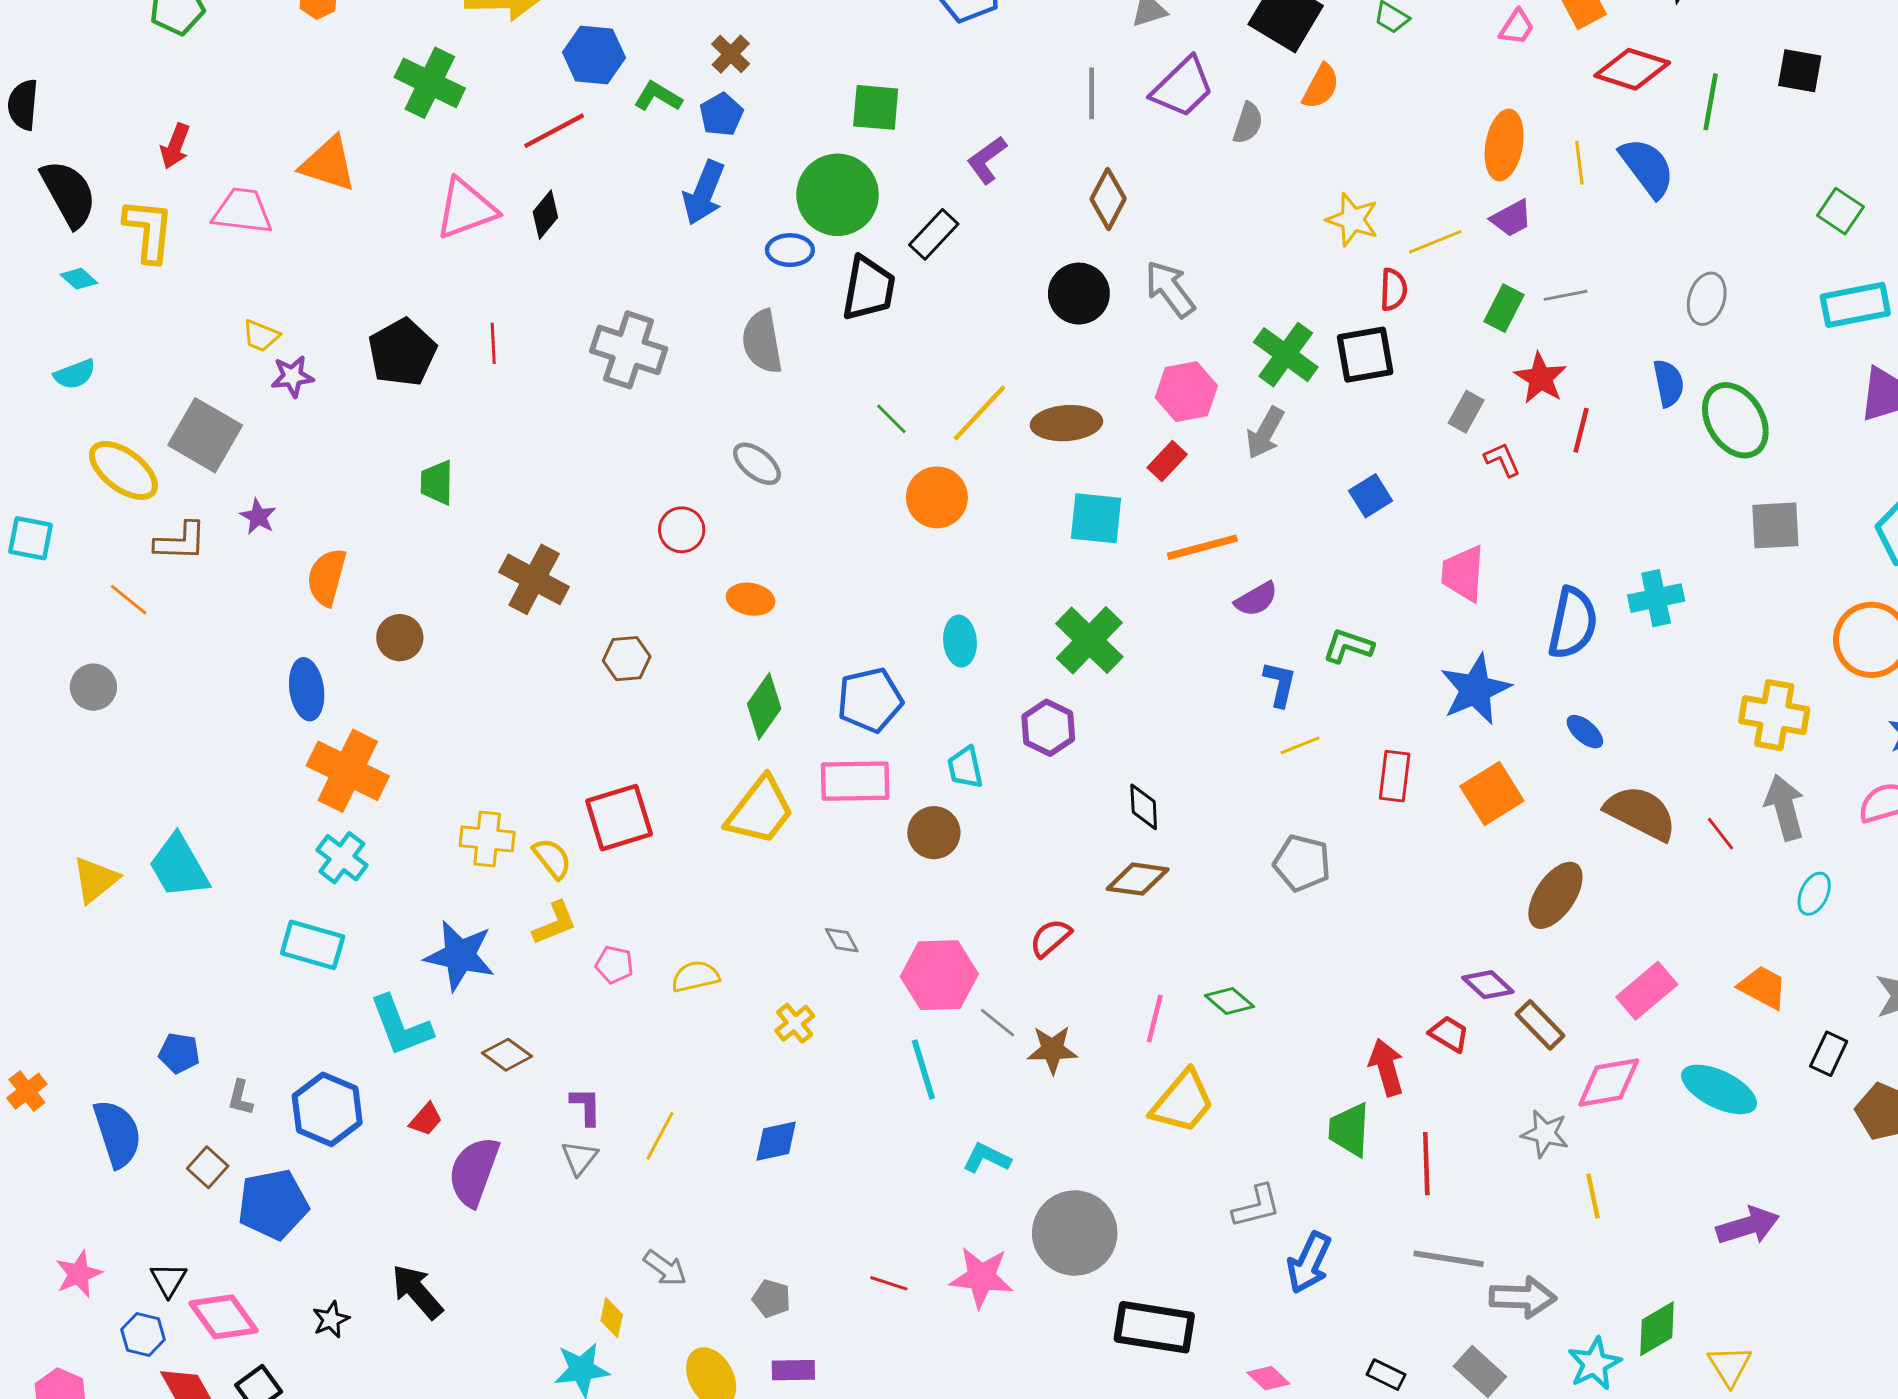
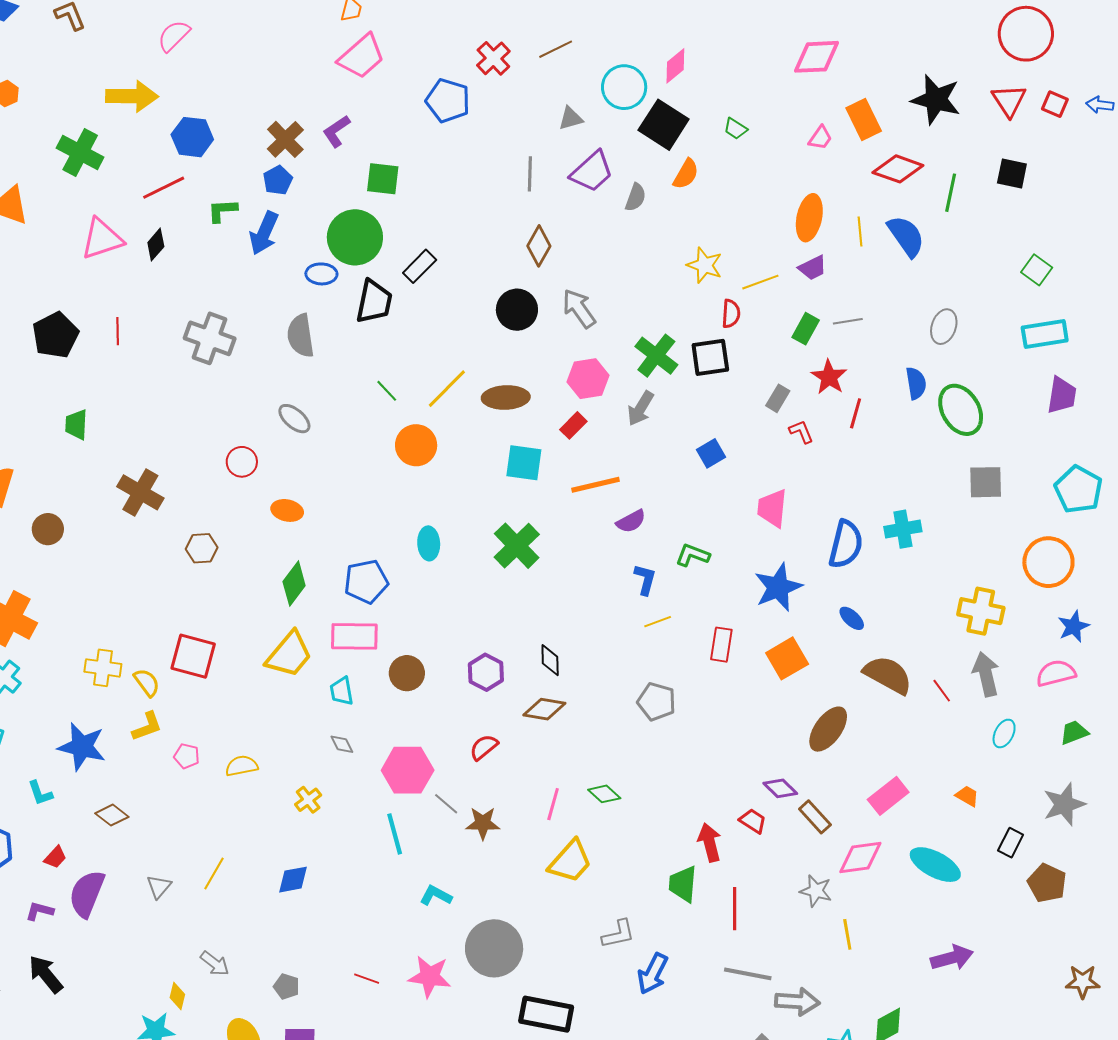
brown cross: (731, 54) -> (285, 139), size x1.4
green L-shape: (658, 97) -> (222, 211), moved, turned -36
purple L-shape: (987, 160) -> (336, 131), moved
purple hexagon: (1048, 728) -> (486, 672), moved
cyan trapezoid: (965, 767) -> (342, 691), moved
red square: (619, 818) -> (193, 656), turned 30
orange trapezoid: (1763, 987) -> (967, 796), size x0.7
cyan L-shape: (401, 1026) -> (40, 793), size x0.6
purple L-shape: (586, 1106) -> (40, 911), moved, turned -76

